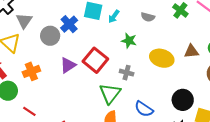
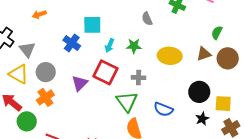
cyan arrow: (114, 16) -> (110, 45), moved
gray semicircle: (148, 17) -> (147, 19), turned 64
gray circle: (50, 36) -> (46, 72), moved
brown triangle: (191, 51) -> (204, 54), moved

